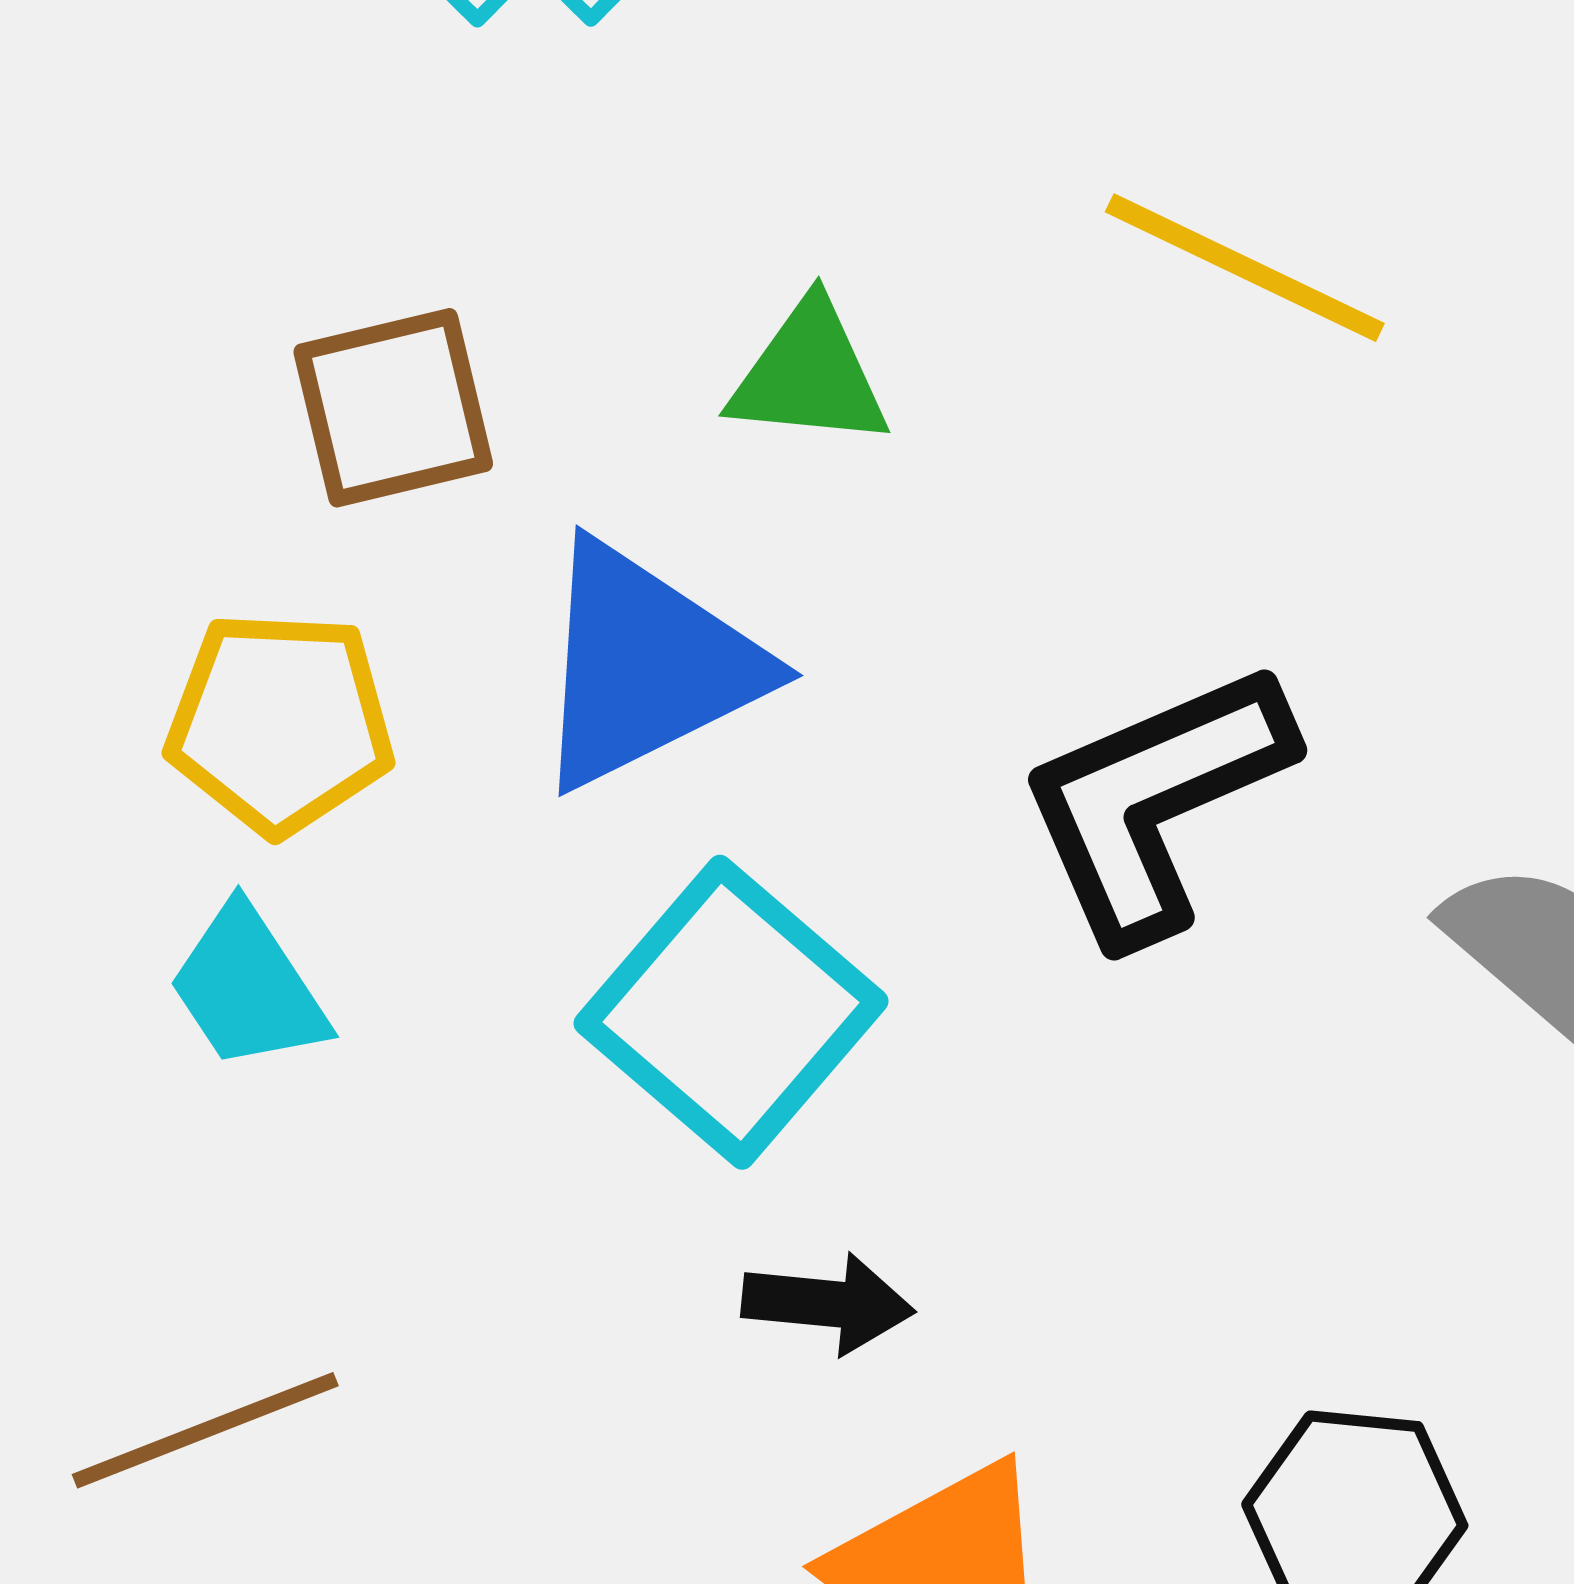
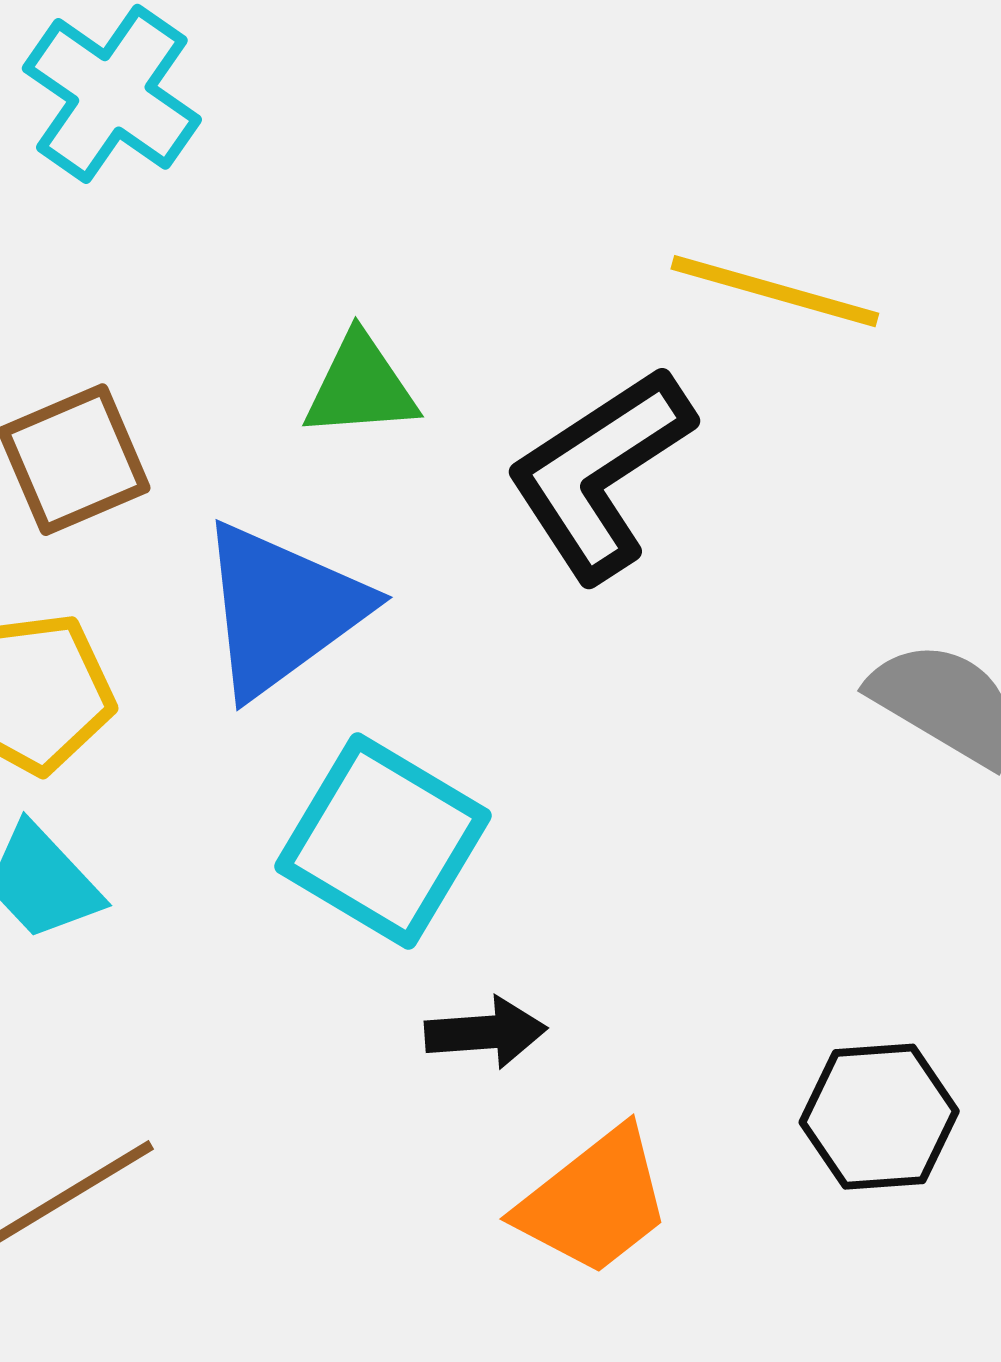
yellow line: (1245, 268) -> (775, 291), moved
black L-shape: (1155, 801) -> (600, 473), moved

